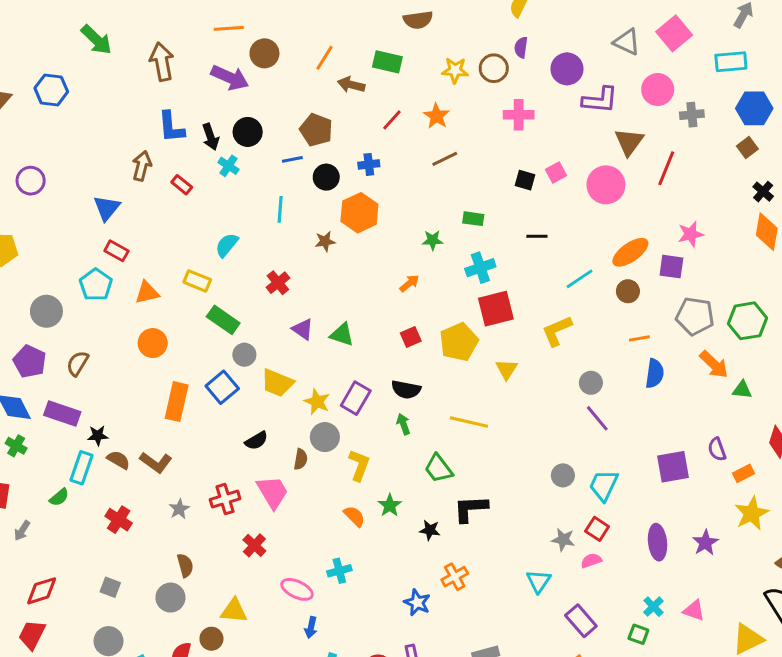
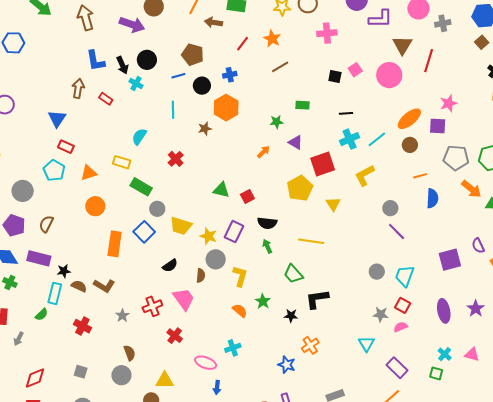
cyan cross: (480, 268) -> (350, 139), moved
purple triangle: (303, 329) -> (296, 142), moved
red square: (411, 337) -> (247, 196), moved

